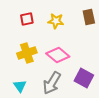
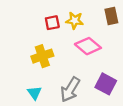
red square: (27, 19) -> (52, 23), moved
pink diamond: (58, 55) -> (88, 46), moved

